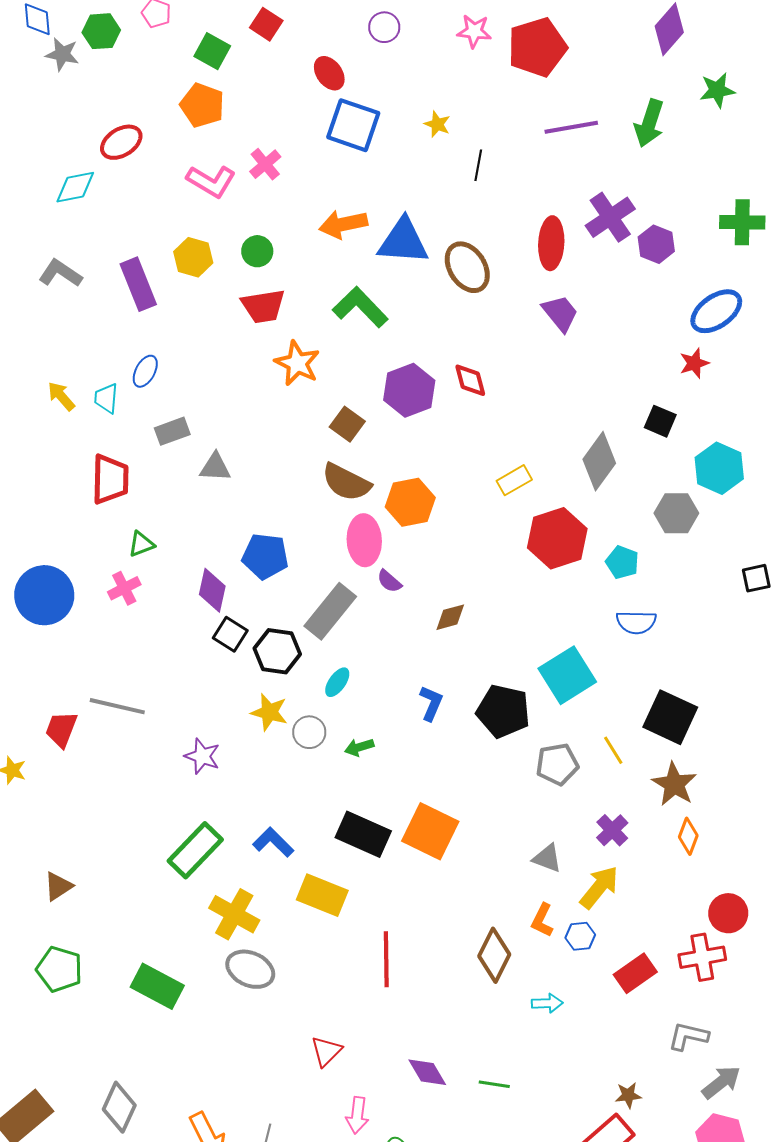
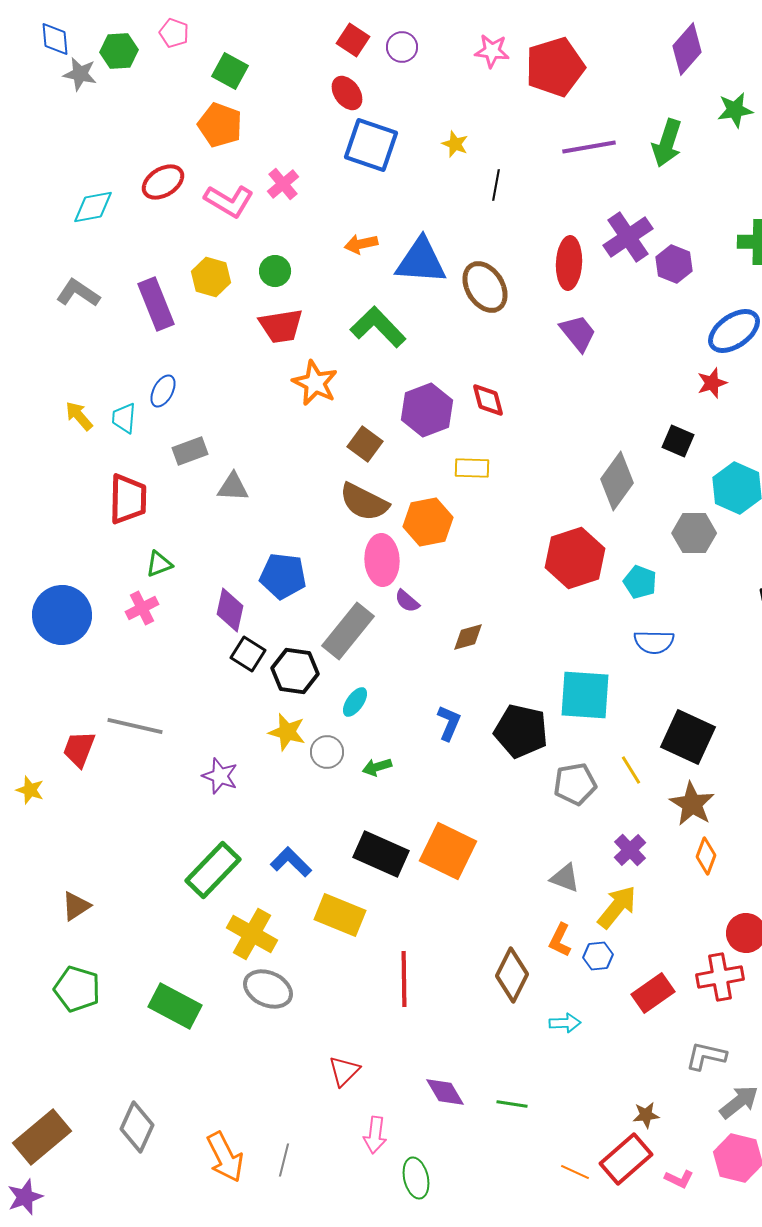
red square: (266, 24) -> (353, 40), moved
red ellipse: (121, 142) -> (163, 182), moved
orange arrow: (343, 224) -> (361, 244), size x0.7
yellow rectangle: (514, 480) -> (472, 468), moved, turned 32
cyan square: (567, 675) -> (585, 695), turned 36

